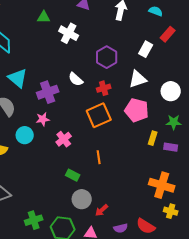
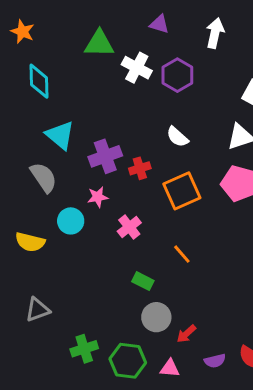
green triangle: (44, 17) -> (99, 44), size x1.5
purple hexagon: (107, 57) -> (177, 75), moved
white semicircle: (76, 79) -> (177, 137), moved
red cross: (104, 88) -> (140, 168), moved
orange line: (99, 157) -> (182, 254), turned -32

